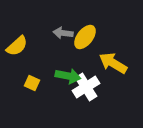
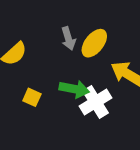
gray arrow: (63, 33) -> (68, 38), turned -114

